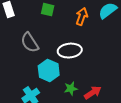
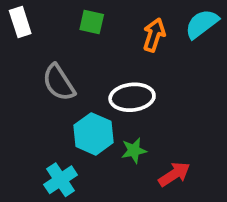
green star: (71, 89) -> (134, 150), moved

